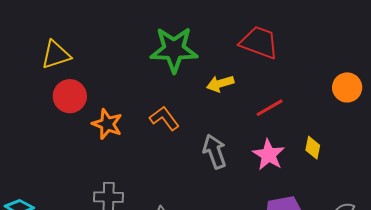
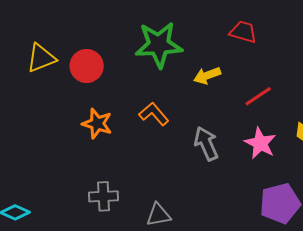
red trapezoid: (259, 42) -> (243, 32), size x0.7
red circle: (70, 96) -> (87, 66), moved

